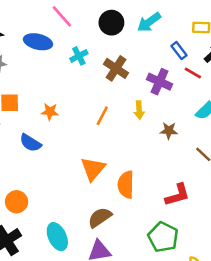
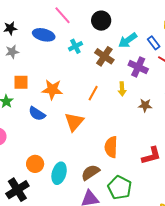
cyan arrow: (149, 22) -> (128, 40), moved
orange star: (50, 112) -> (52, 90), size x1.5
orange triangle: (93, 169) -> (74, 122), moved
orange circle: (17, 202) -> (35, 164), moved
cyan ellipse: (57, 237) -> (59, 173), moved, turned 40
green pentagon: (163, 237) -> (120, 188), moved

